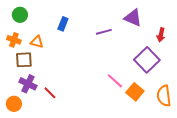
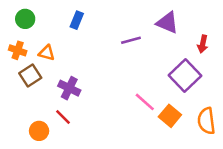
blue rectangle: (63, 24) -> (77, 20), moved
brown square: (24, 60) -> (30, 76), turned -30
purple cross: (28, 84) -> (69, 88), moved
orange circle: (14, 104) -> (39, 131), moved

